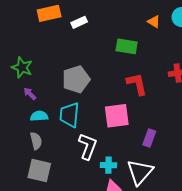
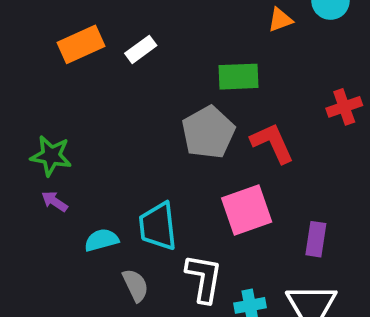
orange triangle: (154, 22) -> (280, 20), turned -40
gray pentagon: (76, 79) -> (208, 132), moved
purple arrow: (30, 94) -> (55, 201), moved
gray semicircle: (36, 141) -> (136, 285), moved

